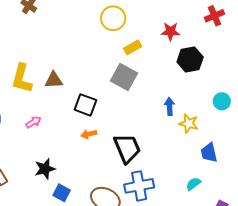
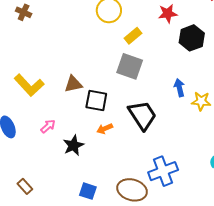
yellow L-shape: (22, 78) -> (29, 85), turned -48
brown triangle: (54, 80) -> (73, 84), moved
black trapezoid: (127, 148) -> (142, 115), moved
black star: (45, 169) -> (73, 145), moved

